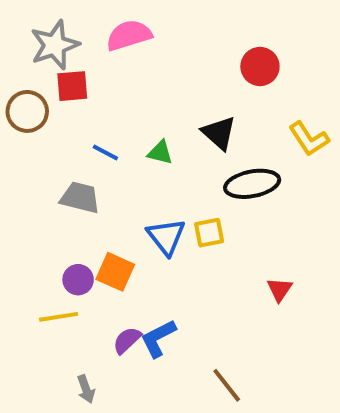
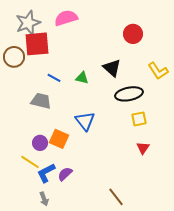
red square: (72, 86) -> (37, 44), size x1.5
yellow square: (209, 233) -> (139, 119), moved
yellow line: (59, 317) -> (30, 162), turned 42
blue L-shape: (158, 338) -> (46, 173), moved

